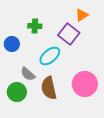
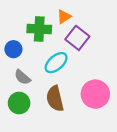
orange triangle: (82, 15) -> (64, 17), moved
green cross: (35, 26) -> (39, 29), size x1.5
gray semicircle: (28, 74) -> (22, 77), moved

